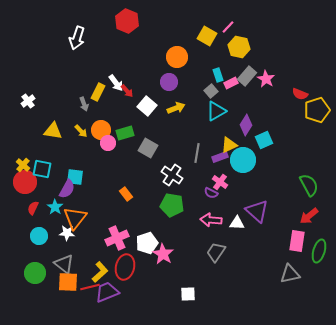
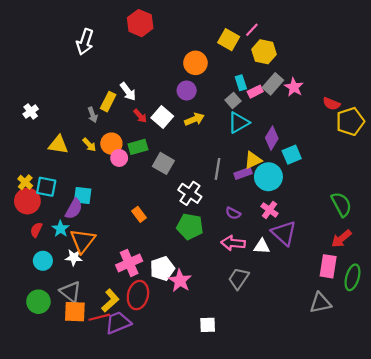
red arrow: (127, 91) -> (140, 116), moved
pink cross: (220, 182) -> (270, 210), moved

